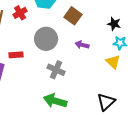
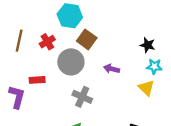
red cross: (20, 13) -> (47, 42), moved
brown square: (73, 16) -> (87, 39), moved

